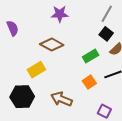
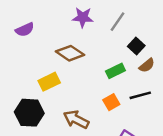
gray line: (107, 14) -> (117, 22), moved
purple semicircle: (13, 28) -> (25, 30), turned 84

